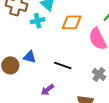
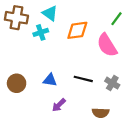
blue triangle: (30, 57) -> (50, 80), moved
black line: (63, 65) -> (83, 79), moved

